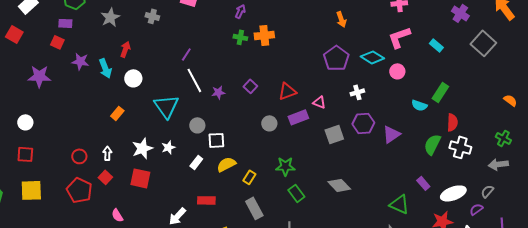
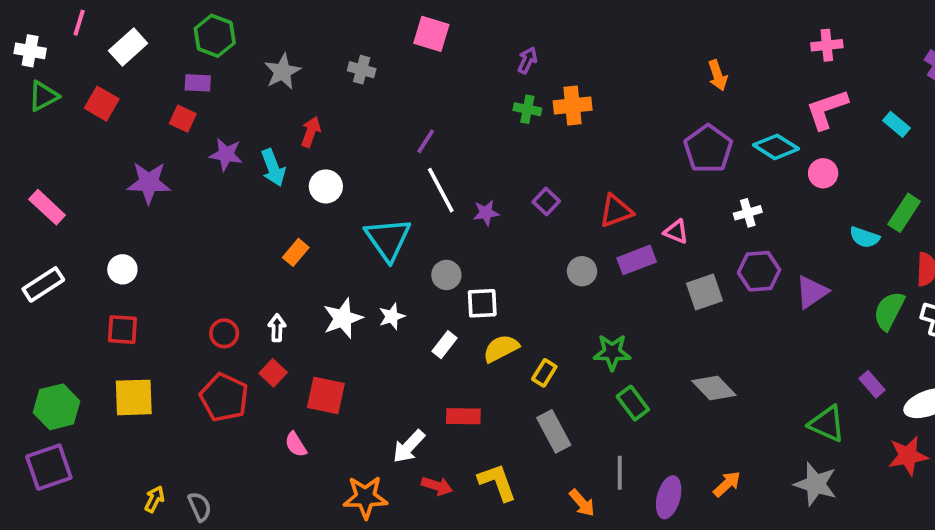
red square: (140, 178) -> (326, 396), moved

